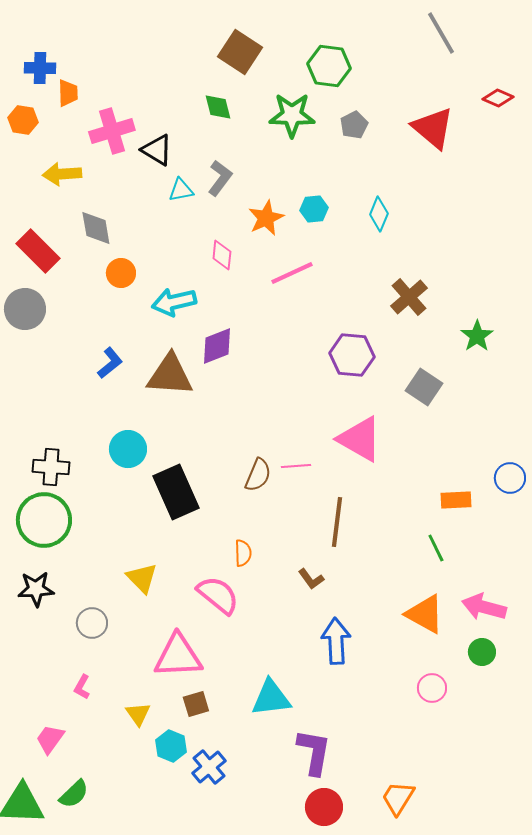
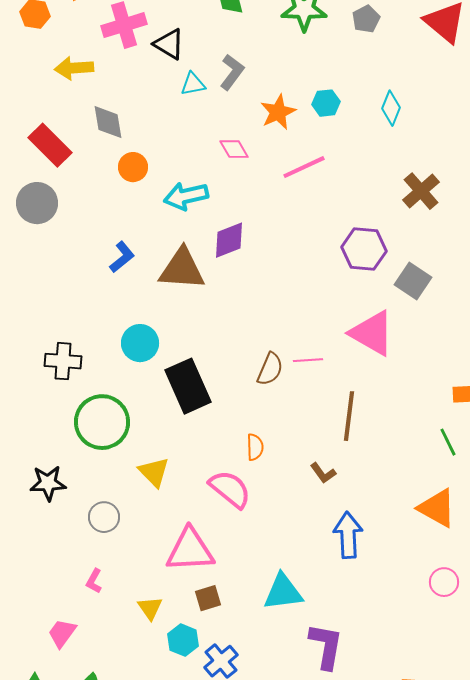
pink diamond: (222, 255) -> (234, 149), turned -36
gray square: (424, 387) -> (413, 281), moved
green circle: (44, 520) -> (102, 422), moved

